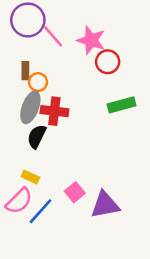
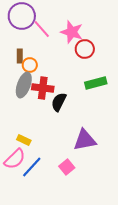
black semicircle: (37, 136) -> (59, 102), moved
pink square: (75, 192) -> (67, 167), moved
purple triangle: (105, 205) -> (85, 140), moved

